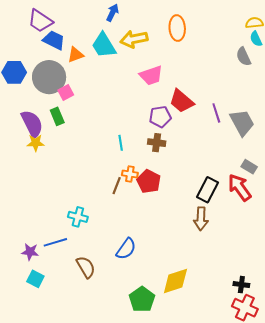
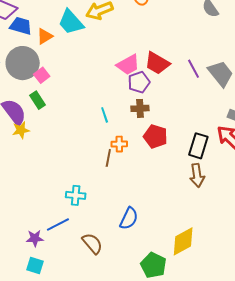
pink trapezoid: (151, 75) -> (128, 65), moved
red pentagon: (149, 181) -> (155, 136), moved
cyan square: (35, 279) -> (35, 266), moved

